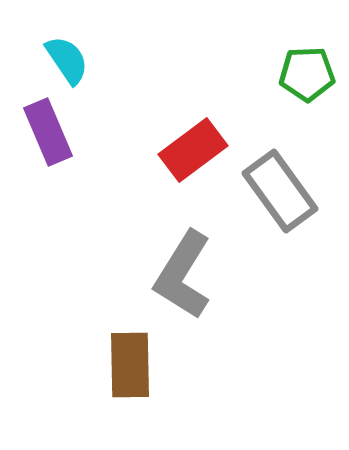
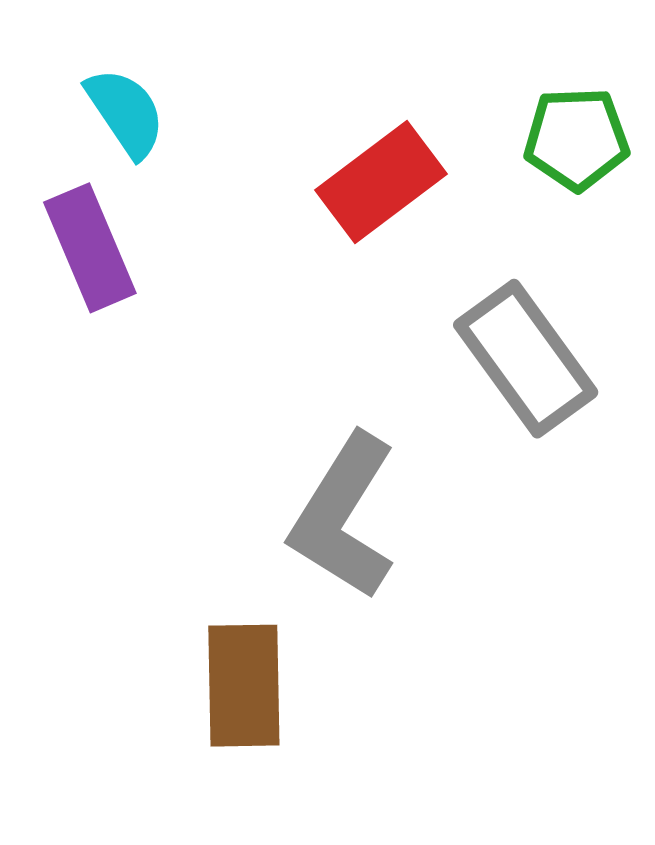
red rectangle: (193, 150) -> (381, 182), moved

